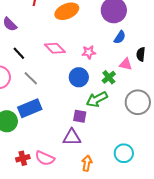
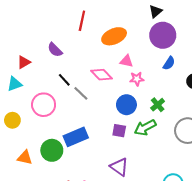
pink triangle: (126, 64) -> (126, 61), moved
gray line: (31, 78) -> (81, 93), moved
purple square: (80, 116) -> (119, 131), moved
purple triangle: (72, 137) -> (119, 167), turned 36

